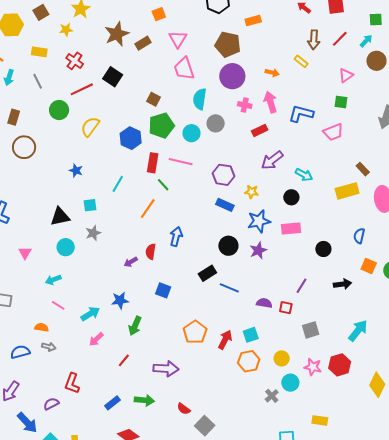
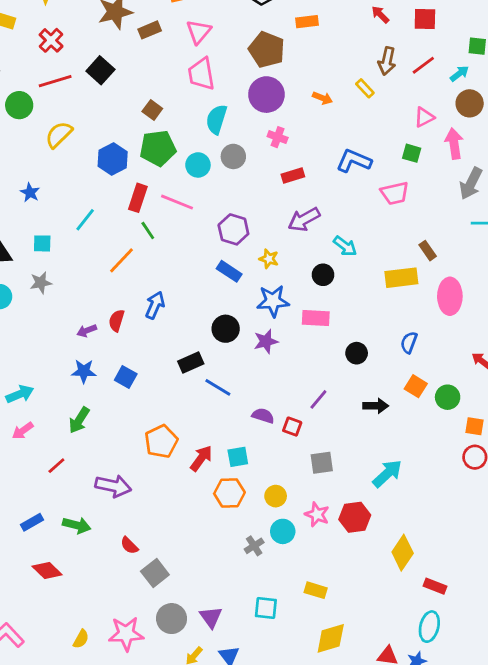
pink arrow: (270, 102) -> (454, 144), moved
blue star: (120, 300) -> (84, 371), moved

